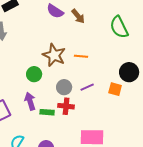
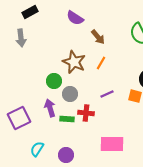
brown arrow: (78, 16) -> (98, 37), moved
orange line: (81, 56) -> (101, 63), turned -64
gray circle: (64, 87) -> (70, 94), moved

